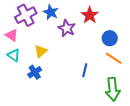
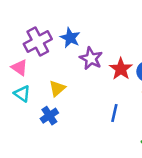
red star: (90, 15) -> (121, 69), moved

